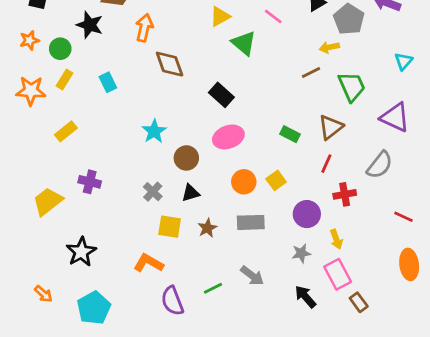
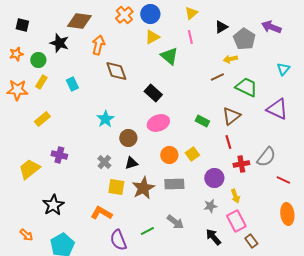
pink line: (273, 16) -> (190, 37), turned 40
green trapezoid: (352, 87) -> (246, 87), turned -40
red line: (326, 164) -> (228, 142), turned -40
gray semicircle: (380, 165) -> (266, 157), moved
brown star: (207, 228) -> (143, 188), size x1.6

